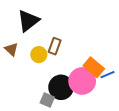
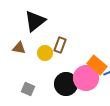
brown triangle: (11, 49) -> (19, 48), turned -32
gray square: (47, 100) -> (28, 89), moved

